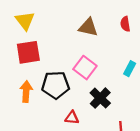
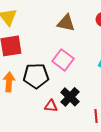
black cross: (100, 98) -> (70, 97), moved

